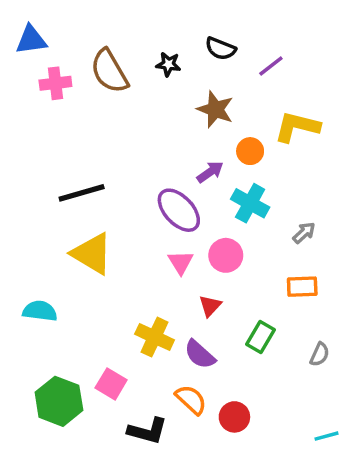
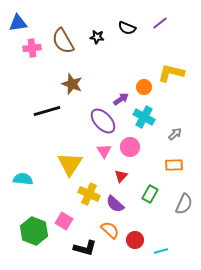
purple line: (271, 66) -> (160, 23), moved
brown star: (215, 109) -> (72, 84), moved
yellow triangle: (92, 254) -> (70, 164), moved, turned 32
gray semicircle: (320, 354) -> (184, 204), size x1.5
cyan line: (327, 436) -> (161, 251), moved

